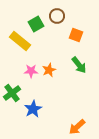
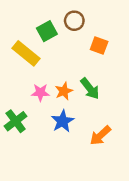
green arrow: (79, 65) -> (90, 89), moved
blue star: (33, 109) -> (63, 121), moved
orange arrow: (77, 127) -> (100, 136), moved

